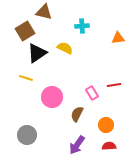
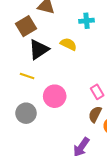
brown semicircle: (77, 114) -> (95, 114), moved
gray circle: (27, 135) -> (26, 113), moved

